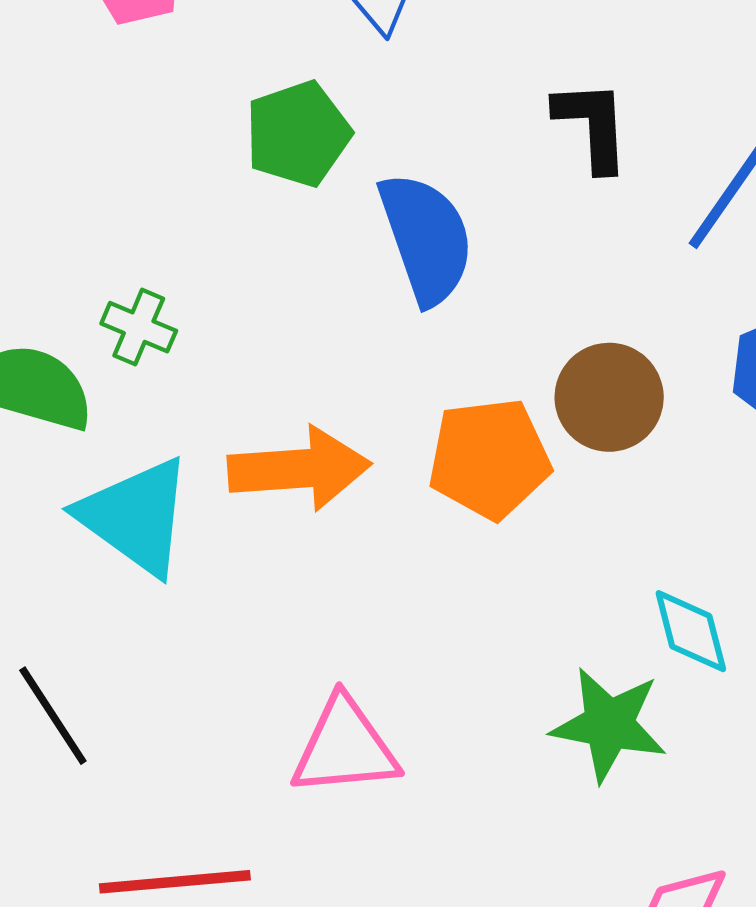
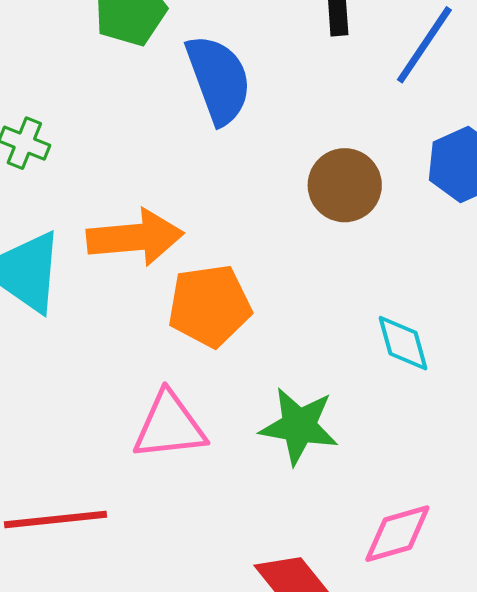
orange pentagon: (489, 459) -> (209, 306), moved
green star: (609, 724) -> (299, 426), moved

